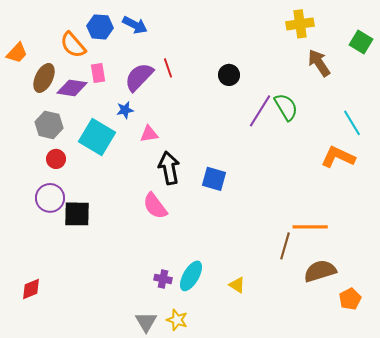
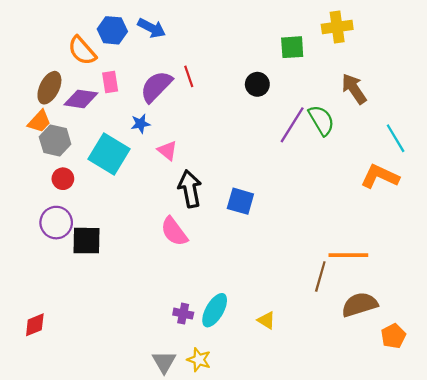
green square: (361, 42) -> (292, 47), moved, turned -35
orange trapezoid: (17, 53) -> (39, 121), moved
brown arrow: (319, 63) -> (354, 89), moved
pink triangle: (149, 134) -> (167, 151), turned 48

